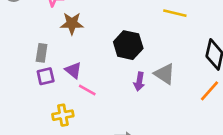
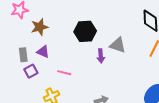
purple triangle: (73, 70) -> (43, 52), moved

